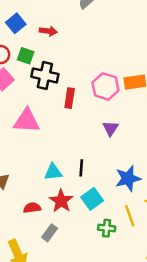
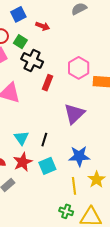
pink hexagon: (105, 86) -> (79, 68), moved
purple triangle: (110, 128) -> (74, 114), size x1.6
cyan triangle: (53, 172) -> (21, 138), turned 49
green cross: (107, 228) -> (66, 211), moved

